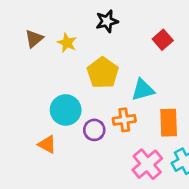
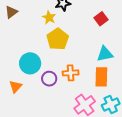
yellow star: (67, 43) -> (49, 17), moved
cyan triangle: (143, 90) -> (105, 54), moved
orange triangle: (47, 144) -> (16, 86), turned 40

